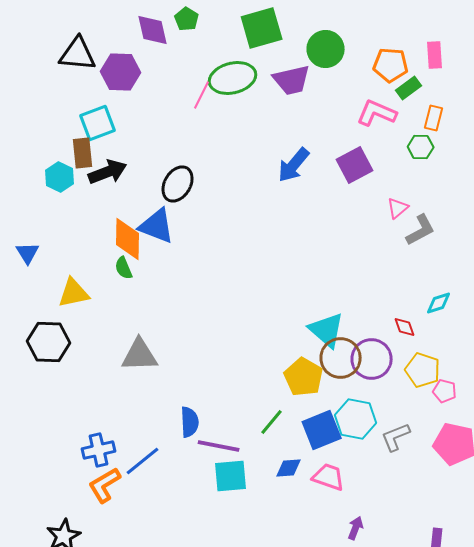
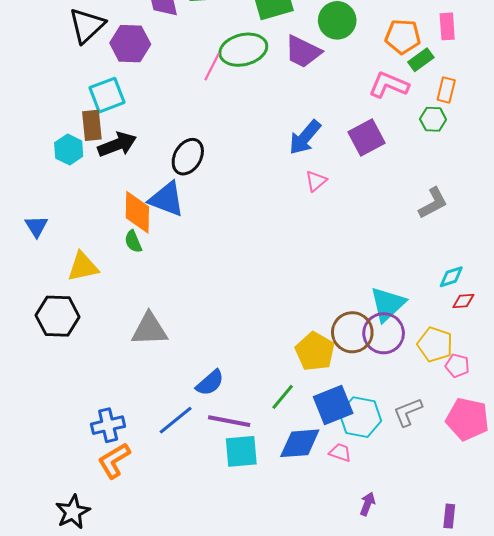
black triangle: (78, 54) -> (87, 25), turned -48
purple trapezoid: (292, 80) -> (303, 52), turned 39
pink triangle: (398, 208) -> (316, 181), moved
red diamond: (405, 327) -> (463, 301), moved, turned -75
cyan triangle: (327, 330) -> (388, 304), moved, turned 36
cyan hexagon: (356, 419) -> (360, 417), moved
blue semicircle: (190, 422) -> (210, 383), moved, turned 52
blue line: (143, 461) -> (176, 420), moved
blue diamond: (289, 468) -> (300, 443), size x1.6
pink trapezoid: (329, 477) -> (340, 452), size x0.7

